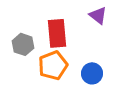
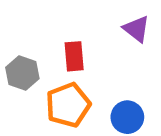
red rectangle: (57, 33) -> (74, 56), size x0.7

